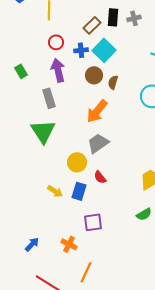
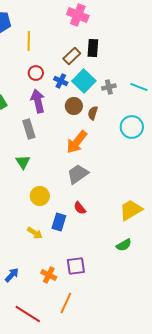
gray cross: (134, 18) -> (109, 87), moved
blue cross: (81, 50) -> (61, 81), turned 32
green triangle: (43, 131) -> (23, 162), size x0.6
yellow circle: (77, 162) -> (40, 196), moved
yellow arrow: (55, 191) -> (35, 233), moved
purple square: (93, 222) -> (76, 266), moved

